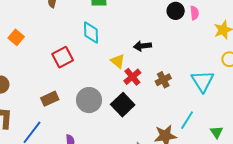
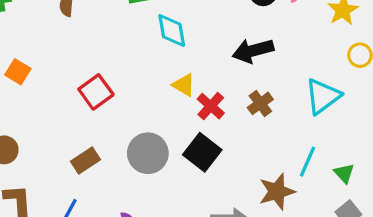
cyan diamond: (91, 32) -> (172, 31), moved
black arrow: (142, 46) -> (253, 51), moved, size x1.4
cyan triangle: (203, 81) -> (323, 96), turned 35
green triangle: (217, 132) -> (344, 173), moved

